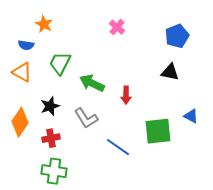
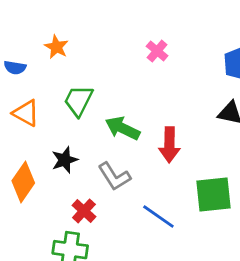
blue semicircle: (26, 45) -> (15, 68), moved
red arrow: (126, 95) -> (169, 145), size x1.4
red cross: (51, 138) -> (84, 211), moved, turned -36

